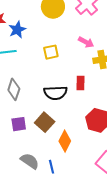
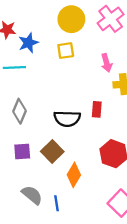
pink arrow: (86, 42) -> (107, 63), turned 42
yellow square: (51, 52) -> (66, 51), moved

